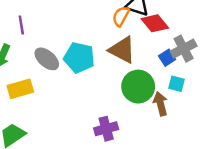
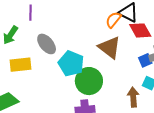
cyan pentagon: (79, 58) -> (71, 63), moved
green circle: (138, 87) -> (89, 81), moved

